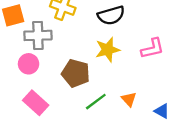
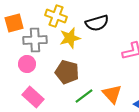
yellow star: (108, 50) -> (70, 38), moved
orange triangle: (129, 99) -> (112, 94), size x1.5

